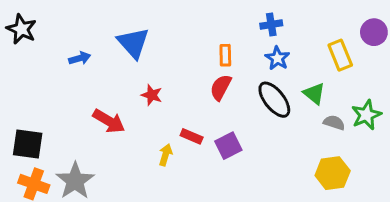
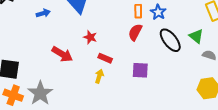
blue star: (277, 58) -> (158, 12), moved
red rectangle: (192, 136) -> (105, 58), moved
purple square: (228, 146) -> (140, 70), turned 30

